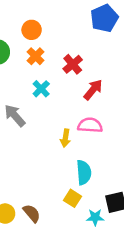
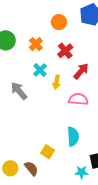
orange circle: (32, 30) -> (59, 22), moved
yellow arrow: (65, 138) -> (57, 82), moved
yellow square: (73, 198) -> (48, 152), moved

